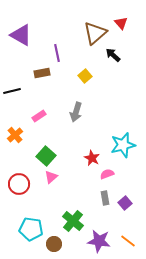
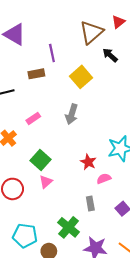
red triangle: (121, 23) -> (118, 22), turned 32
yellow square: (85, 76) -> (81, 77), size x1.5
gray rectangle: (105, 198) -> (90, 203), moved

